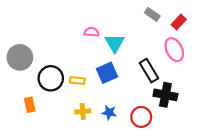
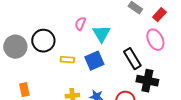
pink semicircle: (92, 32) -> (80, 24), turned -72
black circle: (51, 78) -> (43, 41), moved
yellow rectangle: (77, 81) -> (67, 60), moved

